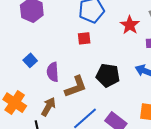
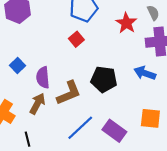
red square: (84, 38) -> (76, 39), turned -32
brown arrow: (48, 107) -> (37, 104), moved

